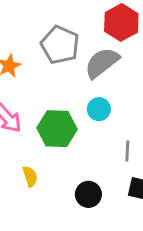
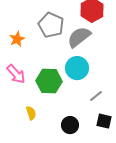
cyan circle: (99, 109) -> (77, 68), size x1.5
gray line: (127, 151) -> (96, 96), turned 48

